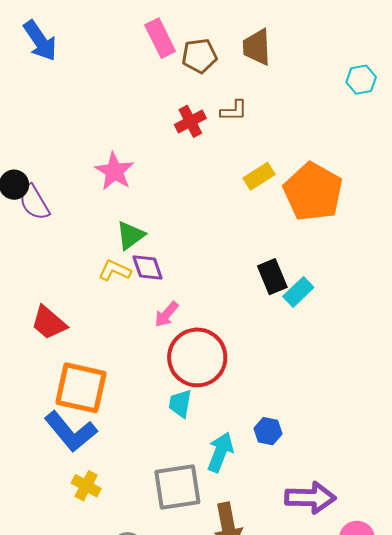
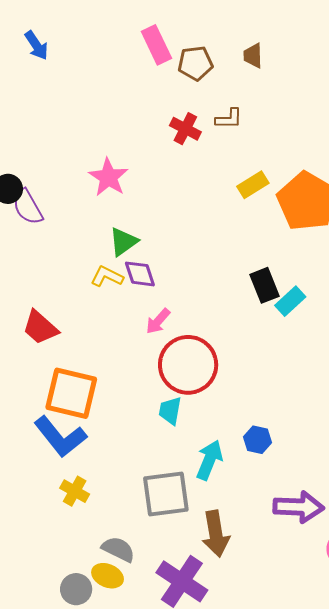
blue arrow: (40, 41) -> (36, 45), size x0.7
brown trapezoid: (257, 47) -> (253, 56), size x0.7
red cross: (190, 121) -> (185, 129), turned -36

